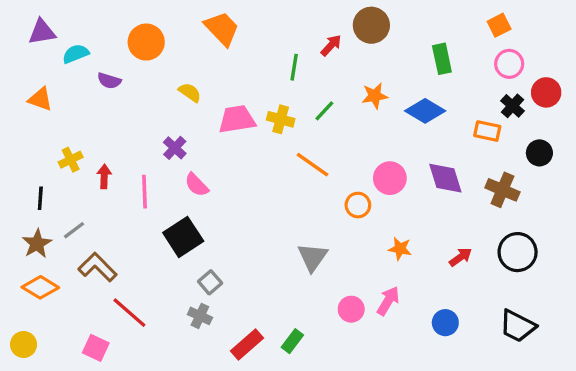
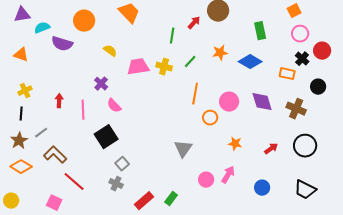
purple semicircle: (109, 81) -> (62, 44), size x1.5
yellow cross: (71, 160) -> (25, 91), moved
orange line: (313, 165) -> (195, 94), moved, turned 65

